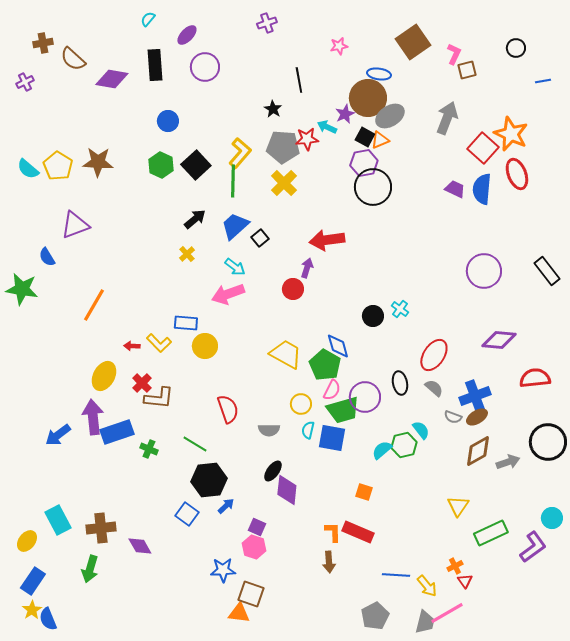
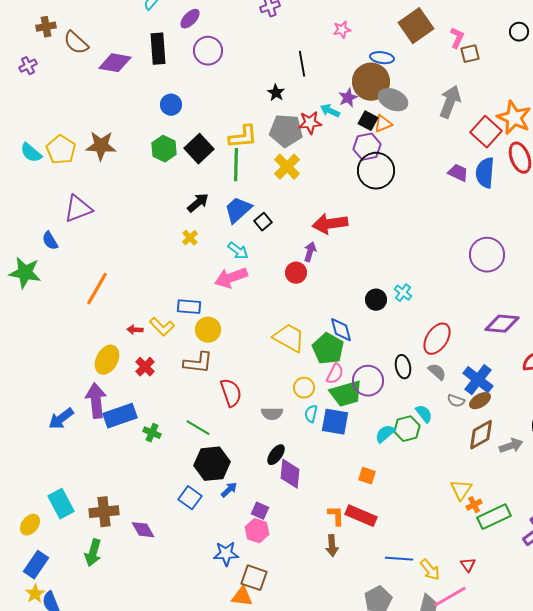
gray ellipse: (390, 116) -> (393, 100), turned 56
yellow L-shape: (240, 153) -> (243, 137), turned 44
blue cross: (475, 396) -> (478, 380), turned -32
brown L-shape: (159, 398) -> (198, 363), moved
orange cross: (455, 566) -> (474, 505), moved

